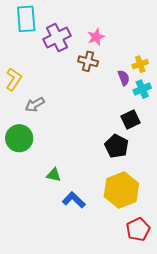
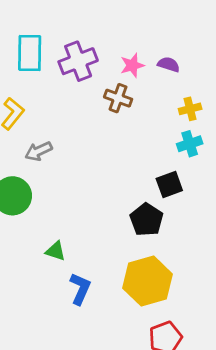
cyan rectangle: (26, 19) -> (30, 53), moved
purple semicircle: (124, 78) -> (169, 64), moved, turned -56
blue L-shape: (74, 200) -> (80, 289), turned 65

